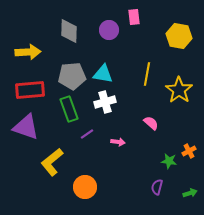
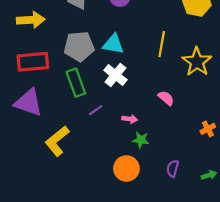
white cross: (105, 102) -> (115, 75), turned -35
green star: (169, 161) -> (141, 140), moved
orange circle: (85, 187) -> (126, 169), moved

